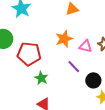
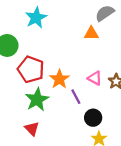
orange star: (64, 39) -> (59, 79), moved, turned -30
green star: (41, 78) -> (37, 100), size x1.5

